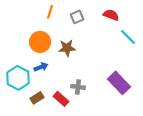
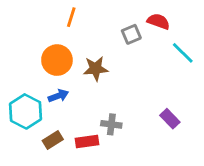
gray square: (77, 17) -> (131, 34), moved
purple rectangle: (119, 83) -> (170, 119), size x0.6
red rectangle: (61, 99) -> (87, 142), turned -49

